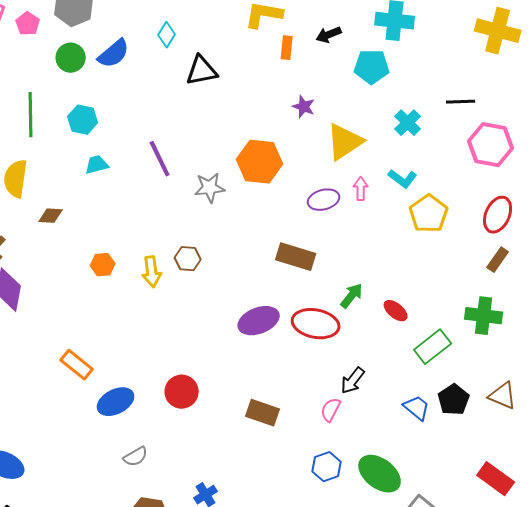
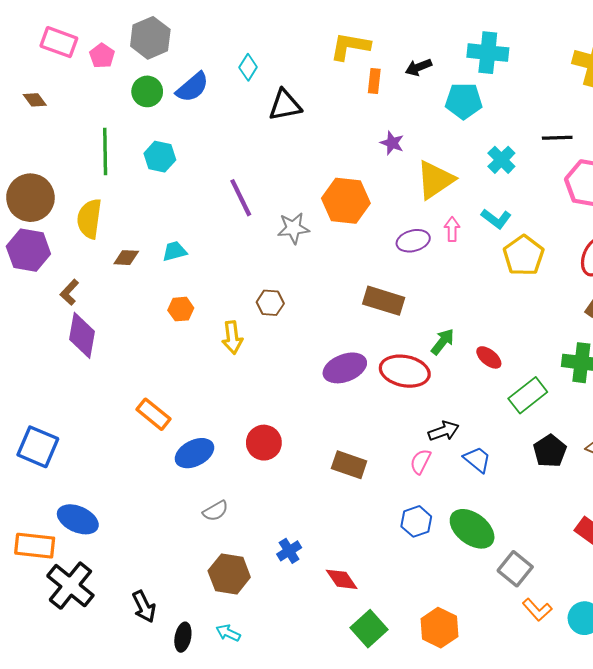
cyan trapezoid: (97, 165) -> (175, 251), moved
yellow arrow: (152, 272) -> (232, 337), moved
black arrow: (353, 381) -> (444, 431), turned -148
blue trapezoid: (417, 408) -> (477, 459), moved

